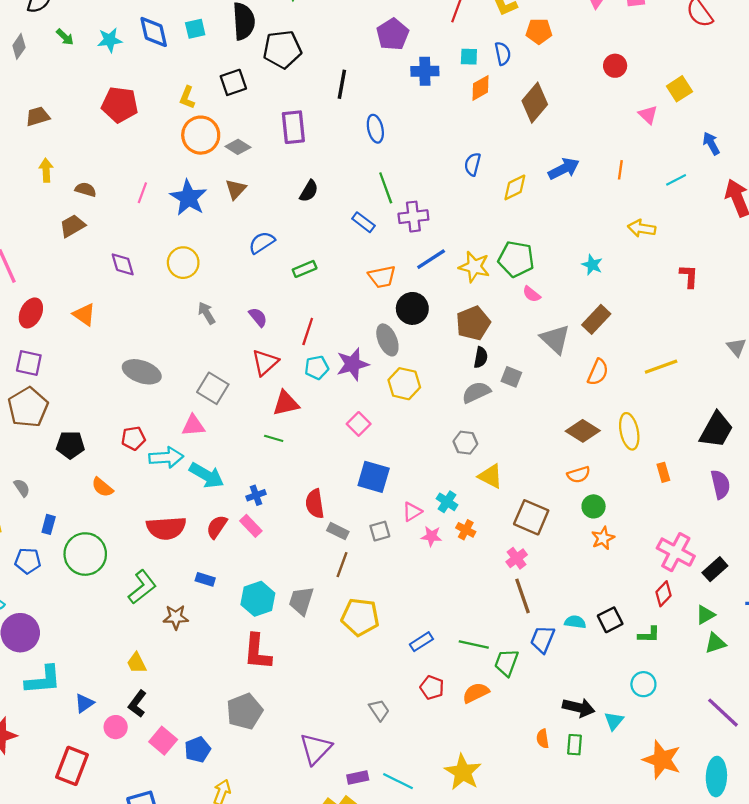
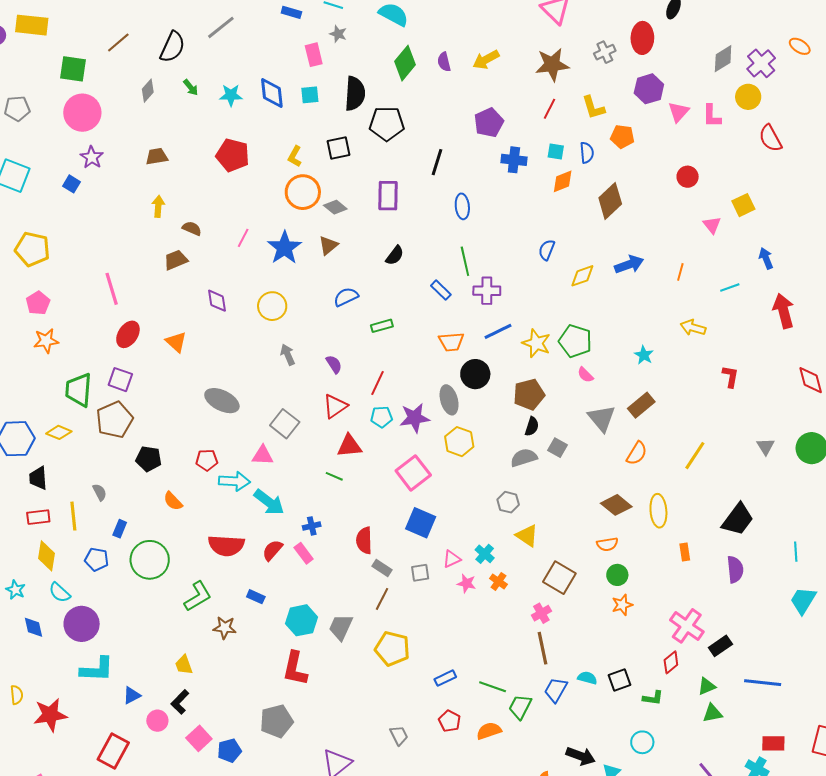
yellow line: (661, 367) -> (695, 456), turned -44
pink square: (359, 424) -> (413, 473), size x1.6

